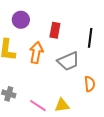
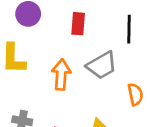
orange arrow: (36, 53) -> (61, 75), moved

